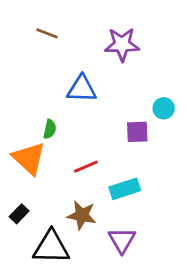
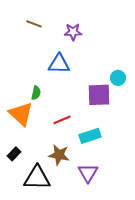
purple star: (122, 44) -> (73, 32), moved, size x0.7
purple square: (137, 132) -> (99, 95), size x1.4

